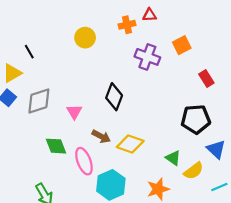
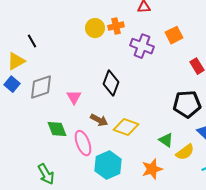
orange cross: (127, 25) -> (116, 26), moved
yellow circle: (85, 38) -> (95, 28), moved

